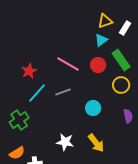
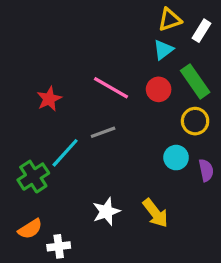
cyan line: (37, 93) -> (65, 153), moved
cyan circle: (93, 108) -> (176, 158), moved
white star: (65, 142) -> (106, 211), turned -30

